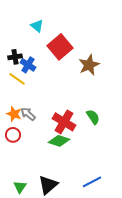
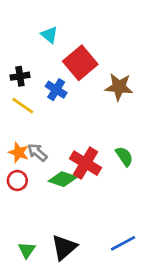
blue cross: (28, 65) -> (56, 90), moved
brown star: (89, 65) -> (119, 87), turned 30
green diamond: (59, 141) -> (63, 179), moved

